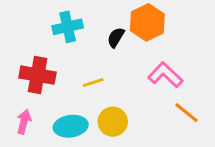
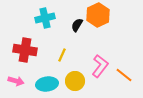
pink L-shape: (165, 75) -> (100, 66), moved, turned 85
yellow line: (93, 83) -> (62, 55), turned -48
pink arrow: (24, 122) -> (16, 81), turned 91

